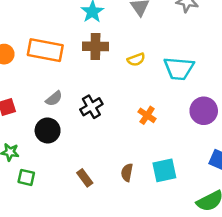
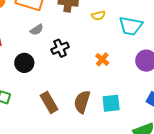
gray semicircle: (54, 98) -> (37, 30), moved
brown semicircle: (127, 172) -> (82, 102), size x1.6
brown rectangle: (85, 178) -> (49, 102), size x1.5

